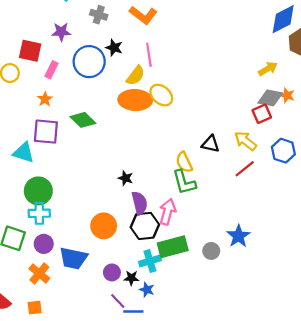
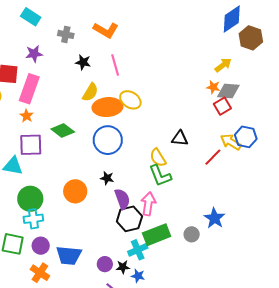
blue circle: (89, 62) -> (108, 140), moved
pink rectangle: (51, 70) -> (29, 89), size x1.8
yellow semicircle: (136, 76) -> (90, 92), moved
orange star: (287, 95) -> (213, 87), moved
yellow arrow: (245, 141) -> (231, 142), moved
orange circle: (104, 226) -> (75, 191), moved

